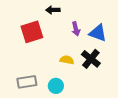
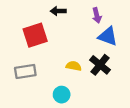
purple arrow: (76, 29) -> (97, 15), moved
gray rectangle: (27, 82) -> (25, 71), moved

